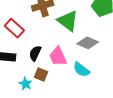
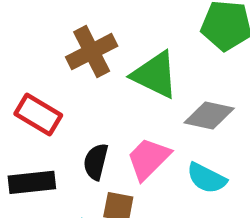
pink trapezoid: (58, 56) -> (148, 159), turned 80

